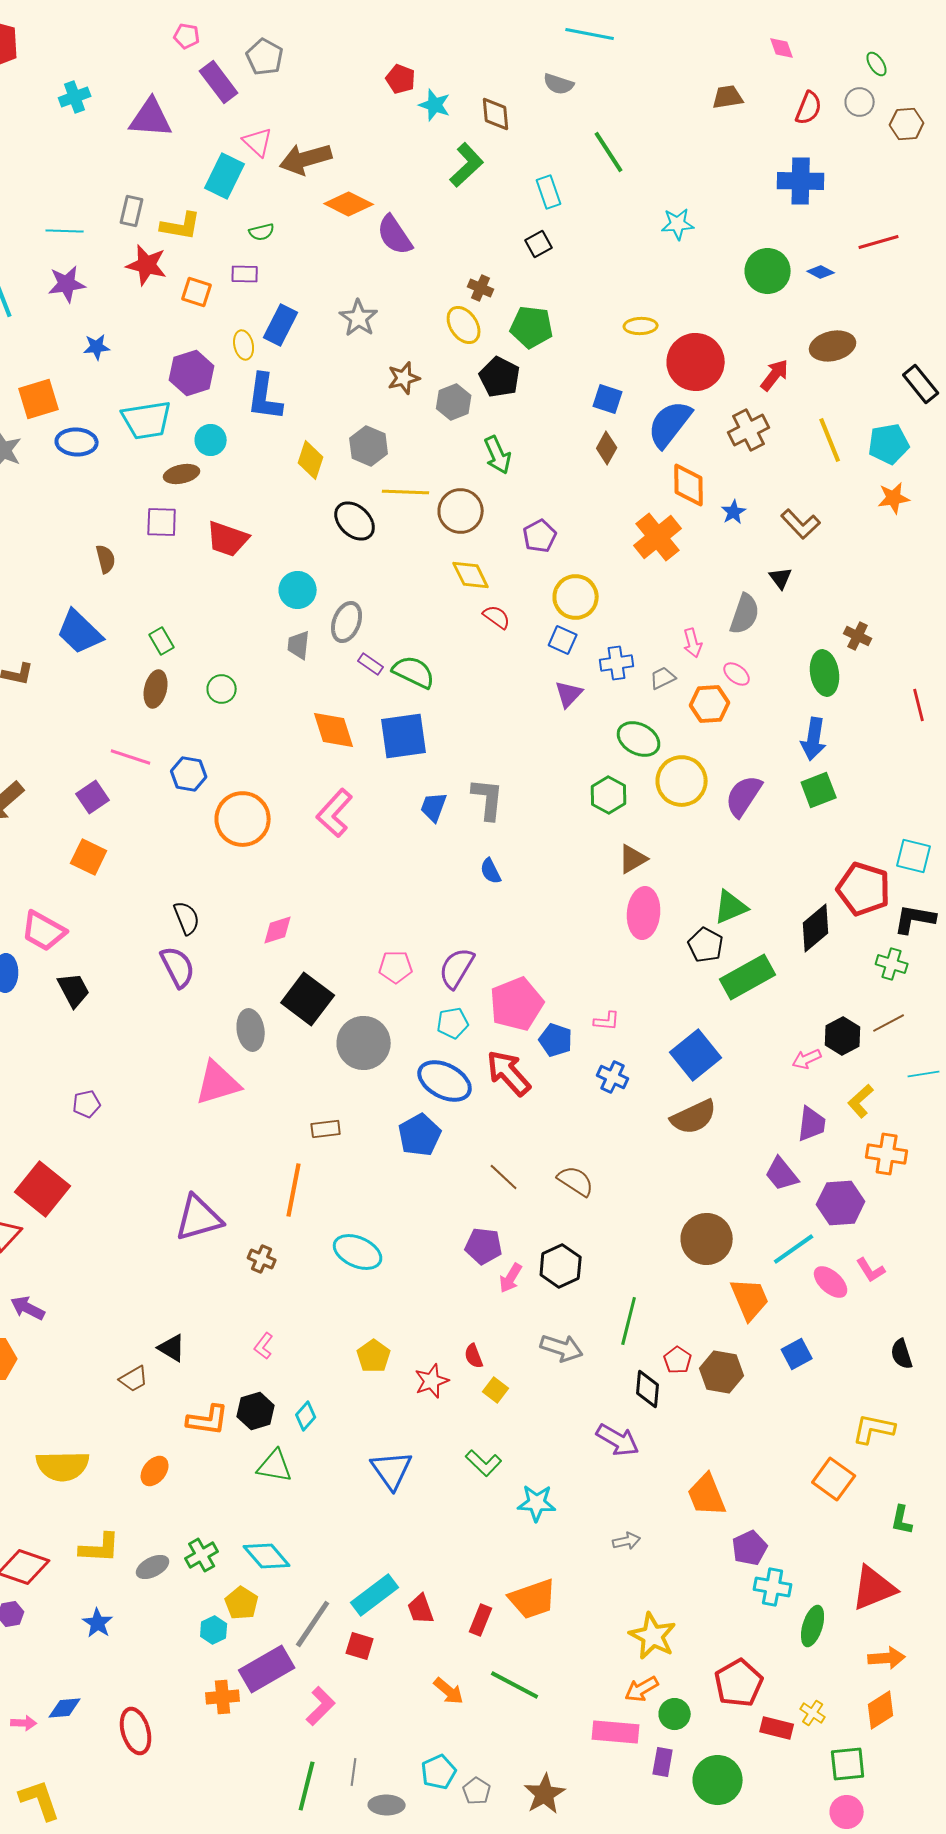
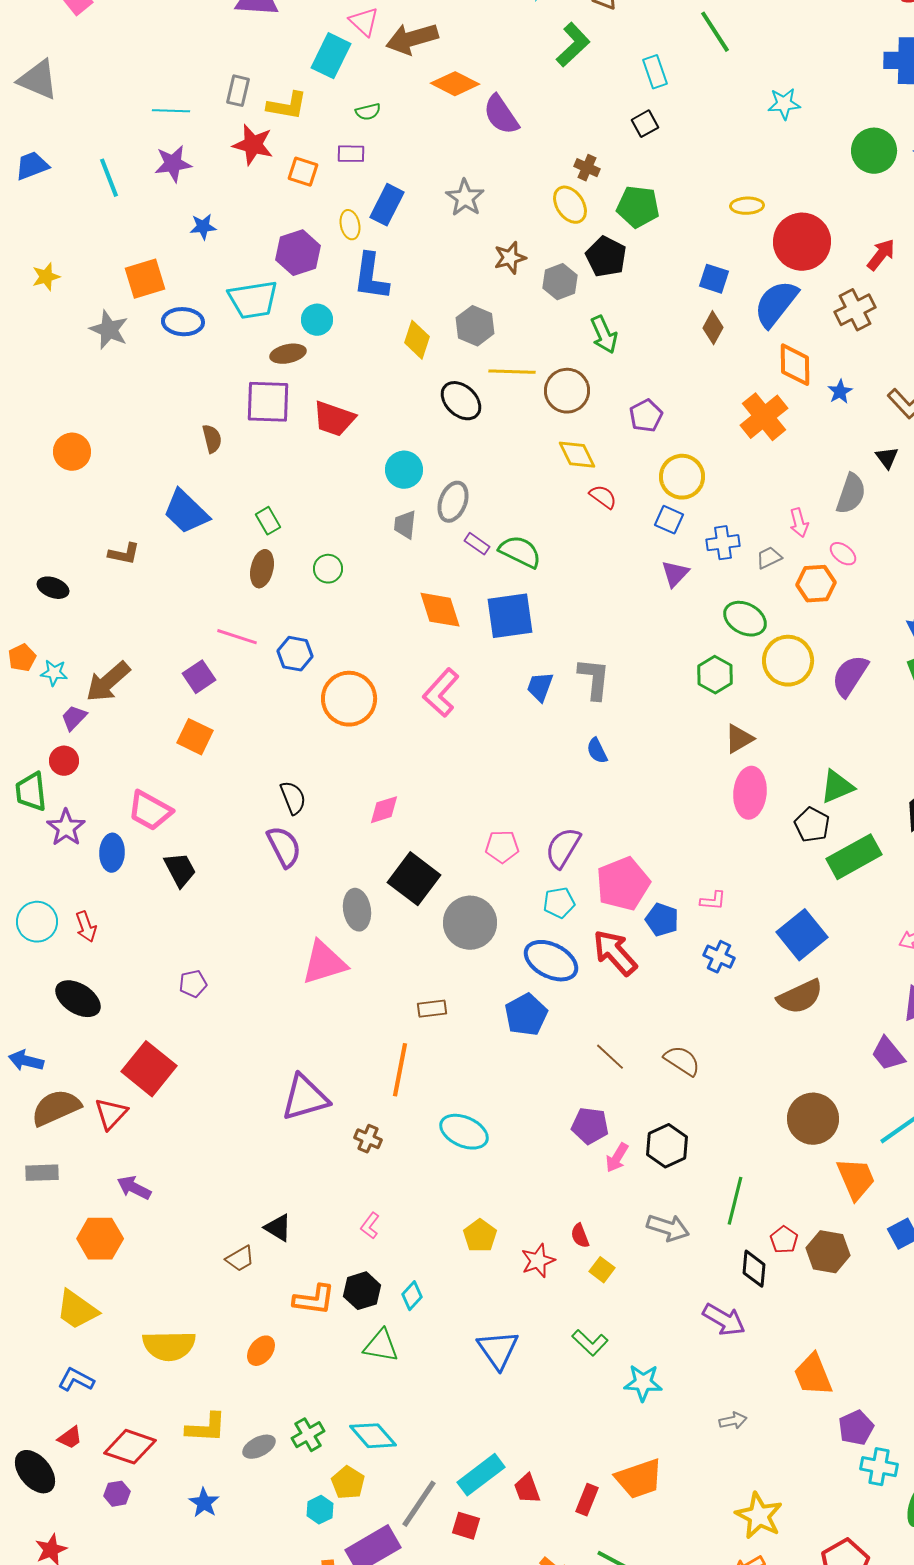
purple square: (162, 522) -> (268, 402), size x1.4

